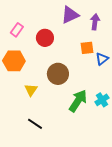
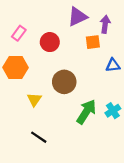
orange square: (87, 48) -> (93, 42), moved
blue triangle: (102, 59) -> (113, 65), turned 32

